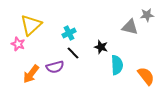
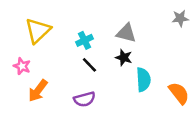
gray triangle: (130, 27) -> (126, 33), moved
pink star: (18, 44) -> (22, 66), moved
purple semicircle: (55, 67) -> (85, 99), moved

